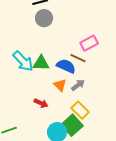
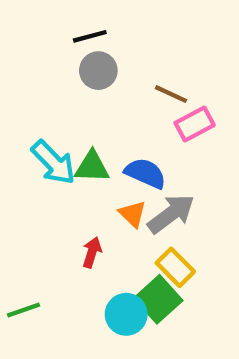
brown line: (78, 58) -> (171, 94), moved
gray arrow: (78, 85) -> (171, 214), size x1.6
red arrow: (41, 103) -> (92, 252), turned -96

